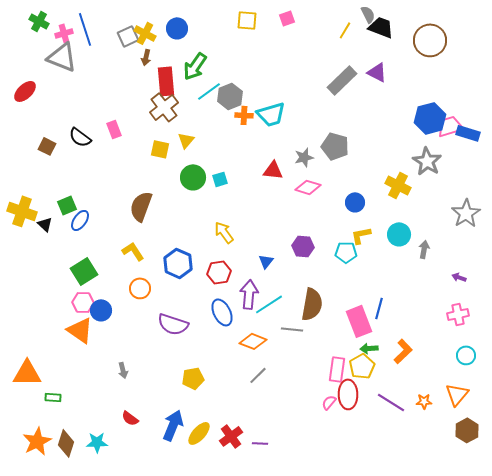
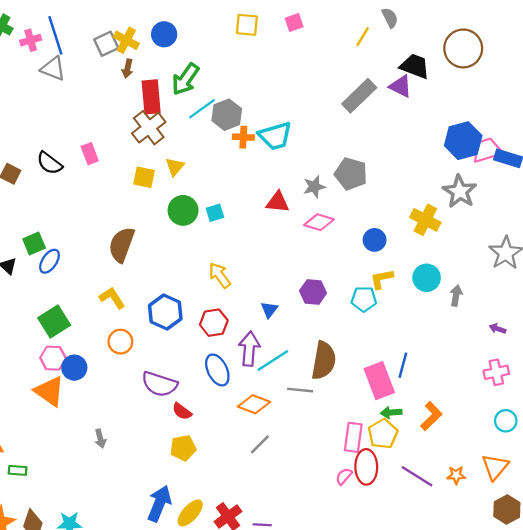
black trapezoid: (381, 27) -> (415, 66), moved
gray triangle: (62, 57) -> (53, 69), moved, size x0.7
red semicircle: (130, 418) -> (182, 411), moved

